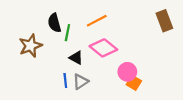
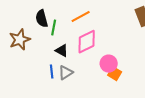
pink diamond: (103, 48) -> (87, 42), turned -65

